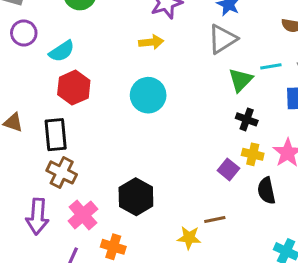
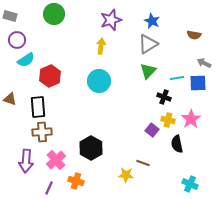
yellow arrow: (151, 42) -> (101, 46), turned -77
cyan semicircle: (62, 51) -> (26, 60), moved
cyan line: (271, 66) -> (177, 78), moved
green triangle: (241, 80) -> (148, 71), moved
brown cross: (62, 172) -> (42, 132), turned -30
brown line: (215, 219) -> (143, 163), turned 32

